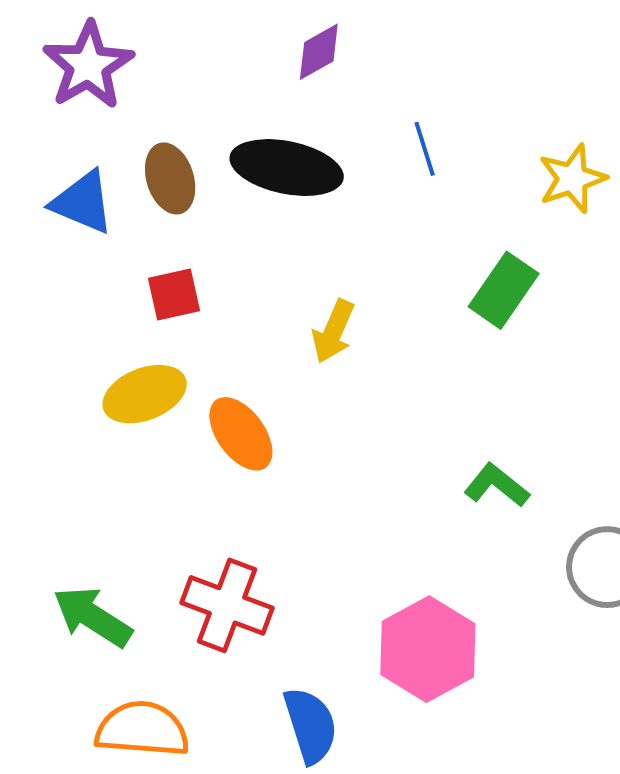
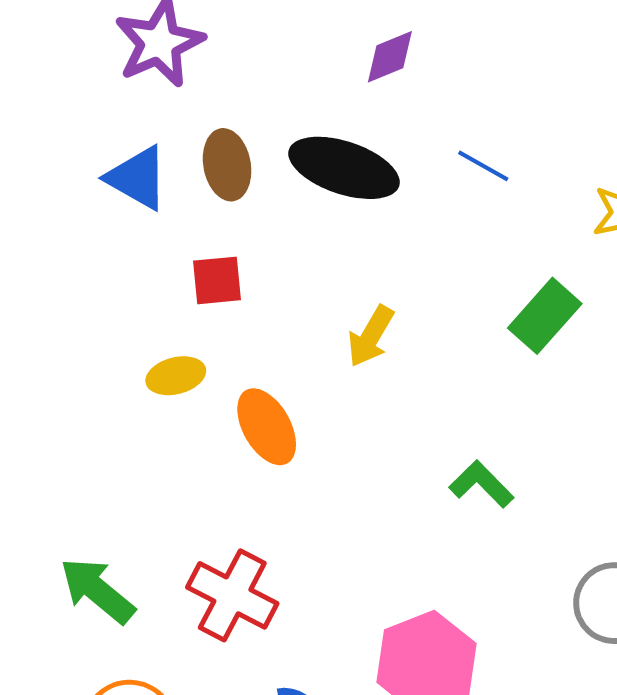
blue line: (425, 149) -> (483, 166), turned -50
yellow ellipse: (145, 394) -> (176, 376), size x0.7
green L-shape: (497, 485) -> (481, 484), moved

